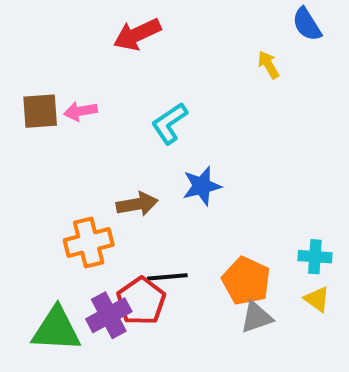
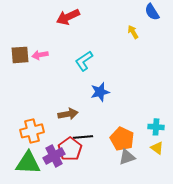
brown arrow: (137, 204) -> (68, 114), moved
orange cross: (89, 243) -> (32, 131), moved

